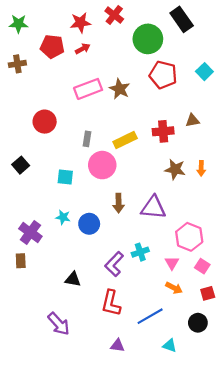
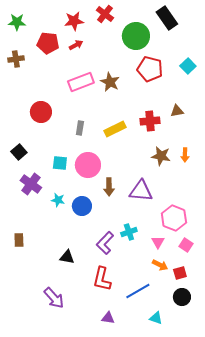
pink circle: (102, 165) -> (88, 165), moved
purple cross: (30, 232) -> (31, 184), moved
red square: (208, 293) -> (180, 273), moved

